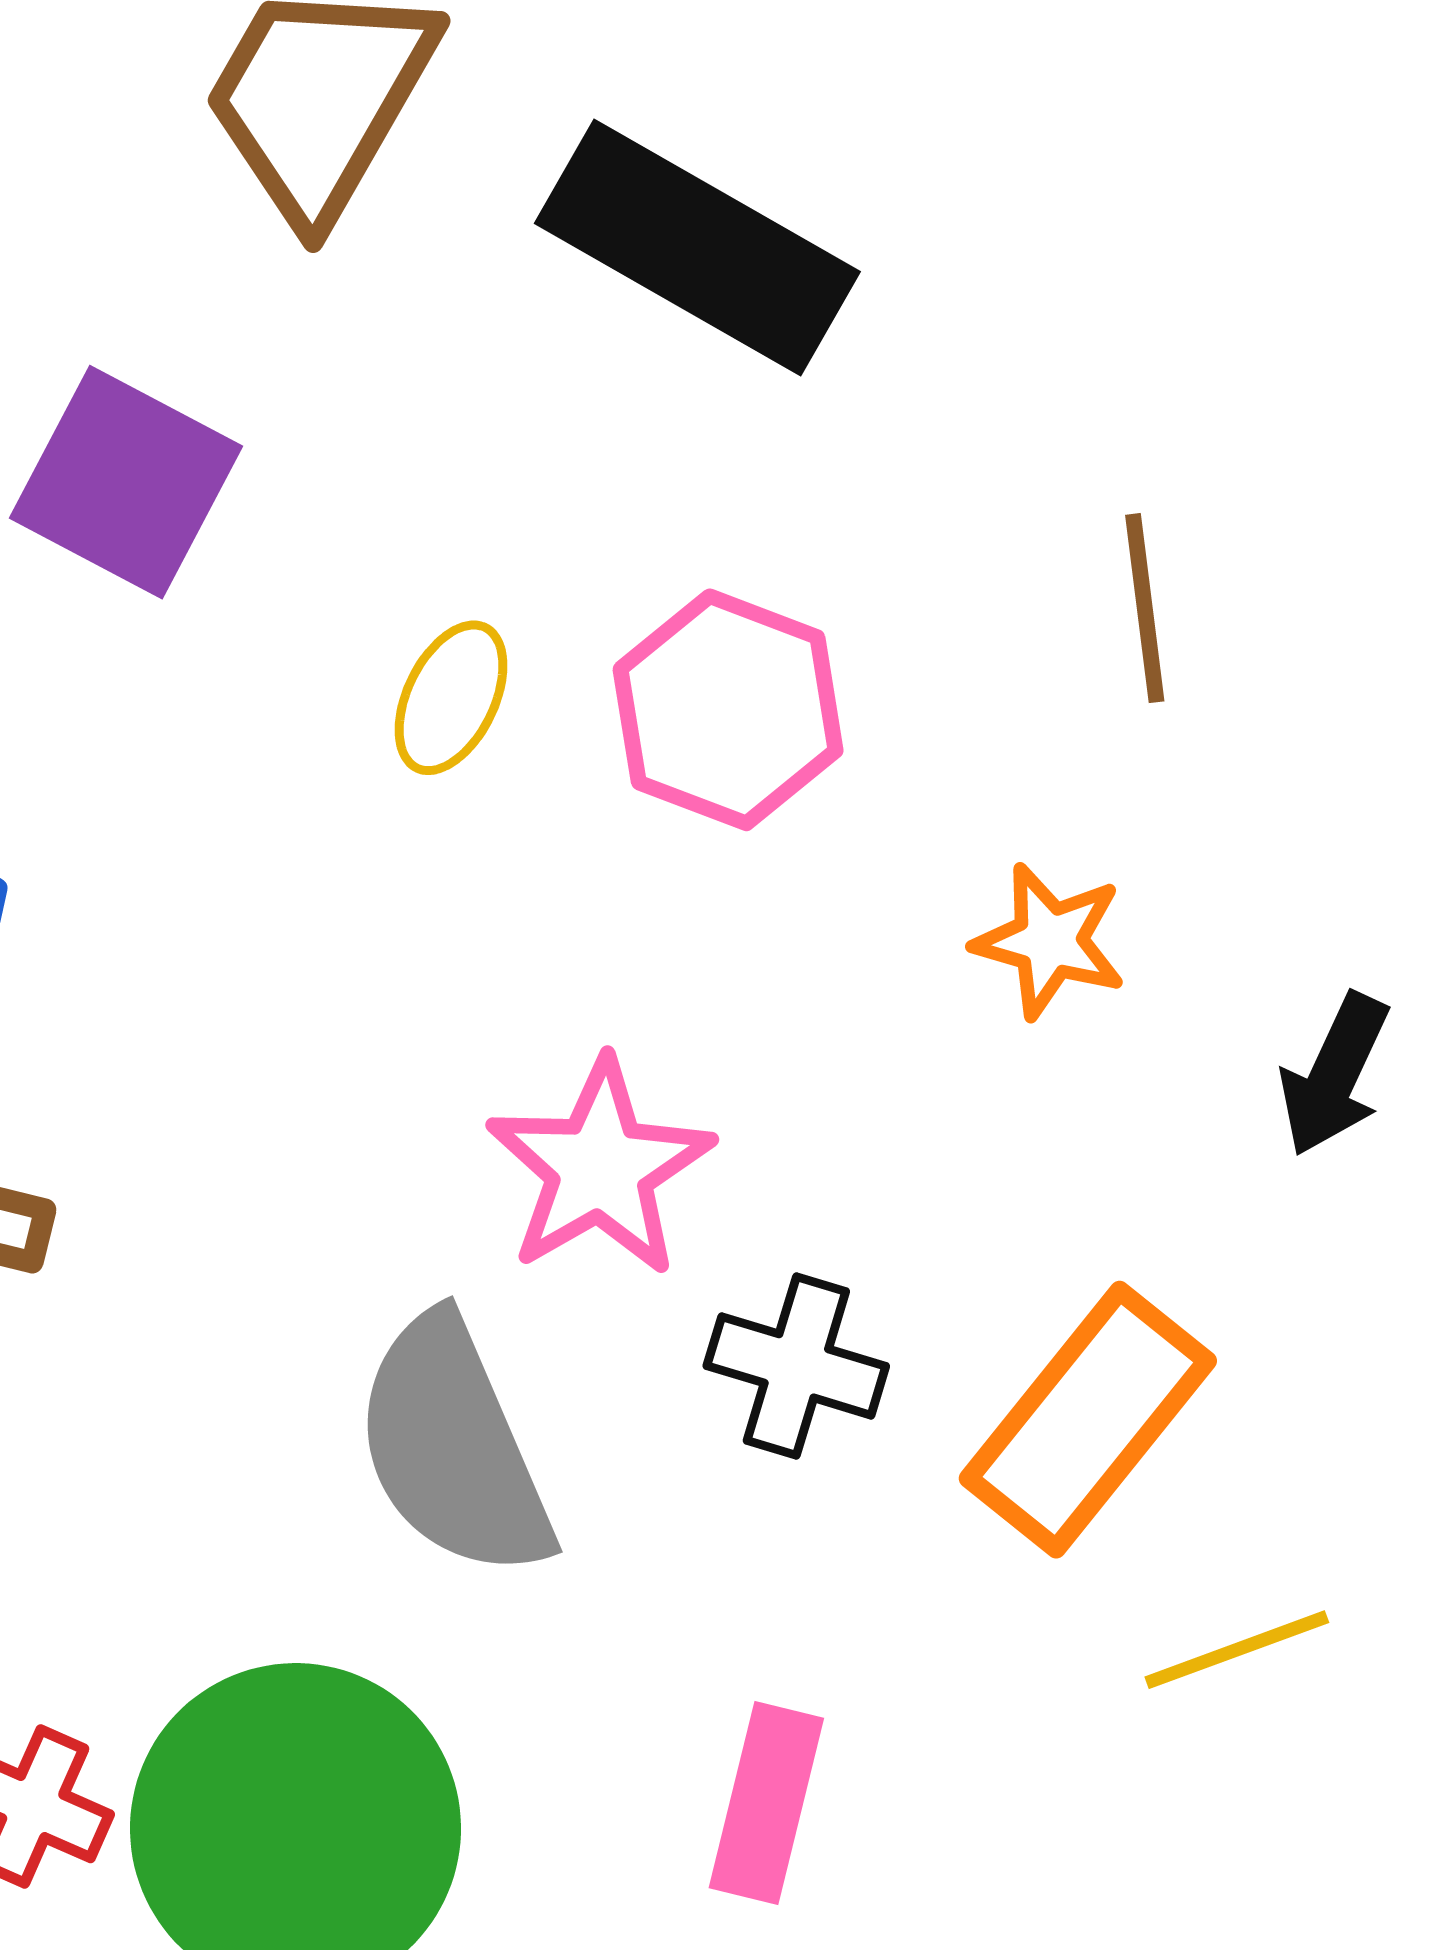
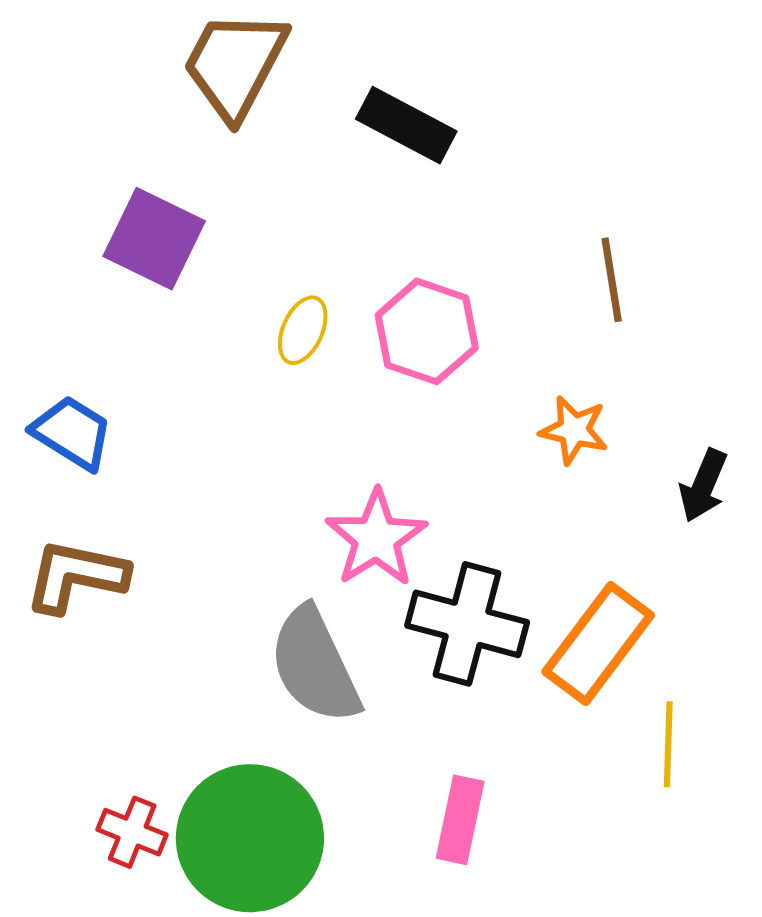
black rectangle: (697, 247) -> (406, 125), size x0.7
black cross: (796, 1366) -> (467, 624), size x1.5
yellow line: (1237, 1650) -> (668, 744), turned -66

